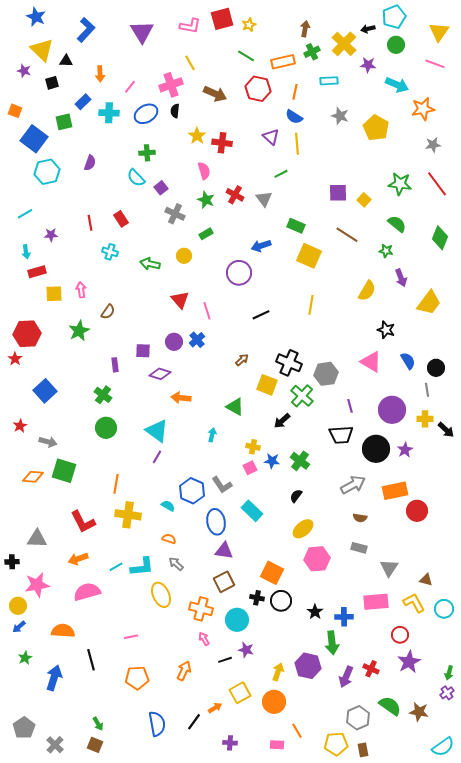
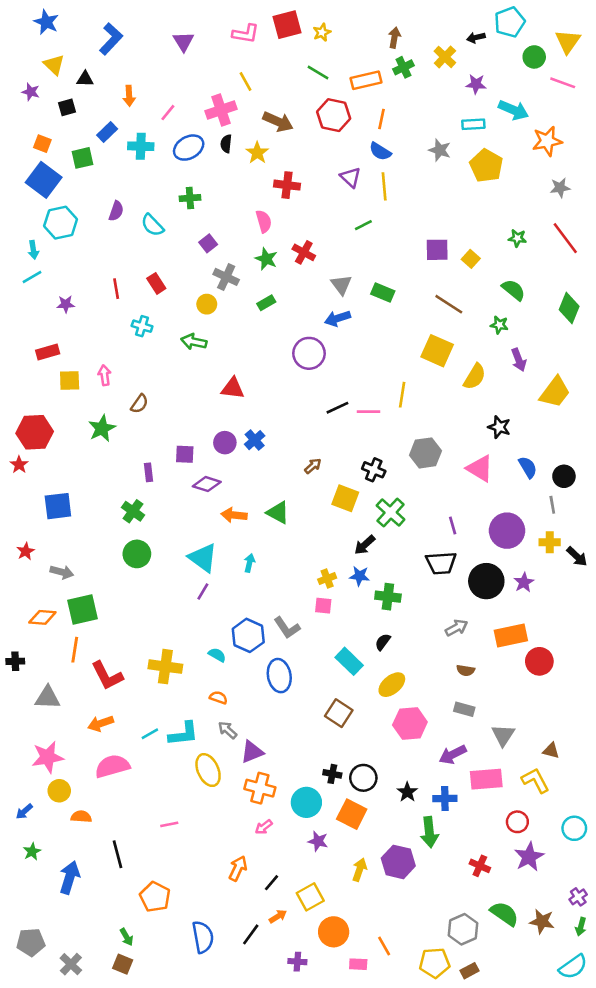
purple triangle: (142, 32) -> (183, 41), size x0.7
yellow cross: (344, 44) -> (445, 57), size x0.7
green circle: (396, 45) -> (534, 57), moved
yellow triangle: (42, 50) -> (54, 65), size x0.7
cyan rectangle: (329, 81) -> (473, 124), moved
orange square: (15, 111) -> (42, 144), moved
yellow star: (197, 136) -> (257, 153), moved
cyan semicircle: (136, 178) -> (152, 225), moved
green star: (400, 184) -> (517, 238), size x0.6
gray triangle: (264, 199) -> (341, 285), moved
cyan arrow: (26, 252) -> (33, 250), moved
yellow circle: (184, 256) -> (207, 304), moved
yellow square: (309, 256) -> (437, 351), moved
red triangle: (180, 300) -> (233, 388), turned -42
pink line: (207, 311) -> (369, 412), moved, turned -72
black cross: (289, 363) -> (374, 470), size x0.7
gray hexagon: (326, 374) -> (425, 453), moved
blue square: (45, 391) -> (58, 506), turned 35
green triangle: (235, 407) -> (278, 513), moved
cyan arrow: (212, 435) -> (249, 563), moved
yellow cross: (253, 447) -> (327, 579), turned -32
blue star: (272, 461) -> (359, 576), moved
green cross: (300, 461) -> (388, 597), turned -30
pink square: (250, 468) -> (323, 606), turned 32
green square: (64, 471) -> (83, 610), turned -30
orange line: (116, 484) -> (75, 650), moved
gray arrow: (353, 485) -> (457, 628), size x0.7
cyan rectangle: (252, 511) -> (349, 661), moved
purple triangle: (224, 551) -> (252, 752), moved, turned -30
black cross: (12, 562) -> (15, 661), moved
orange square: (272, 573) -> (352, 814), moved
brown square: (224, 582) -> (339, 713), moved, turned -30
yellow circle: (18, 606) -> (59, 791), moved
cyan circle: (444, 609) -> (574, 828), moved
orange semicircle: (63, 631) -> (81, 817), size x0.7
pink arrow: (204, 639) -> (264, 827), turned -96
black line: (225, 660) -> (271, 883), moved, turned -32
green arrow: (449, 673) -> (581, 927), moved
purple arrow: (346, 677) -> (453, 755), moved, turned 40
orange pentagon: (137, 678) -> (155, 897), moved, turned 30
orange circle: (274, 702) -> (334, 932), moved
gray pentagon: (24, 728) -> (31, 942), turned 30
brown rectangle: (363, 750) -> (469, 971), turned 72

